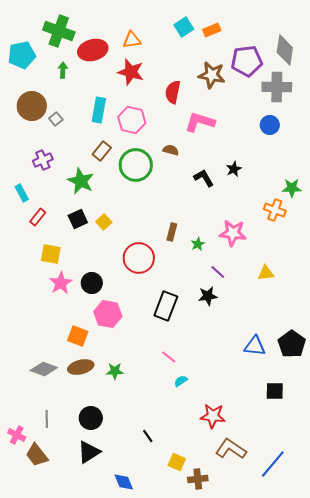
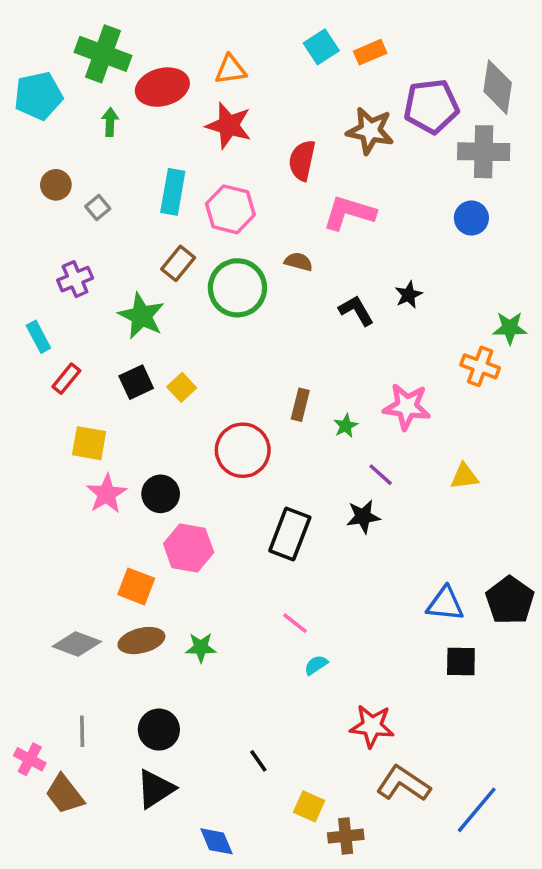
brown circle: (32, 106) -> (56, 185), size x0.6
black square: (275, 391) -> (461, 661), moved

